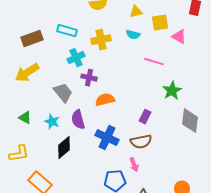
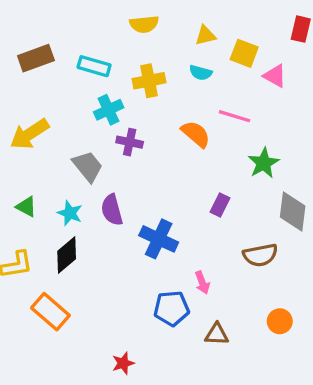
yellow square: (160, 23) -> (244, 53), turned 30
brown rectangle: (32, 39) -> (36, 58), moved
orange semicircle: (105, 100) -> (196, 134), moved, turned 54
brown semicircle: (141, 142) -> (260, 255), moved
black diamond: (64, 148) -> (67, 255), moved

